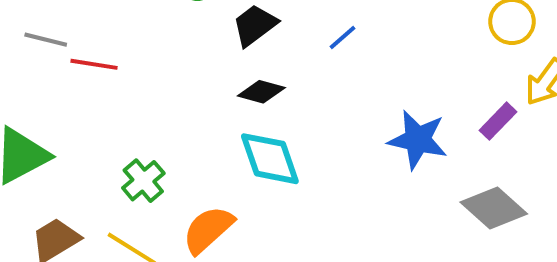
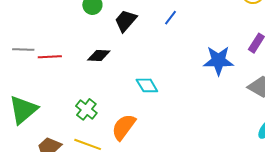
black diamond: (261, 92) -> (99, 56), moved
cyan diamond: (270, 159) -> (147, 85), size x0.7

